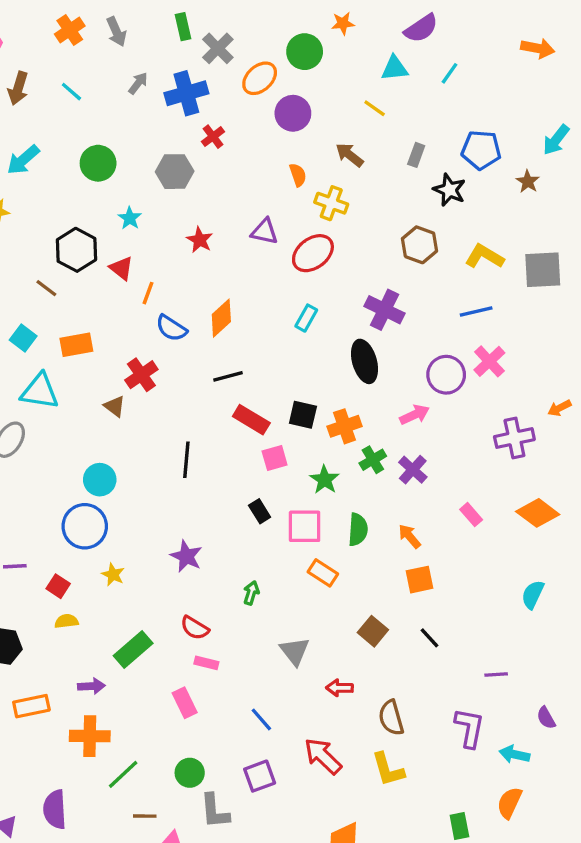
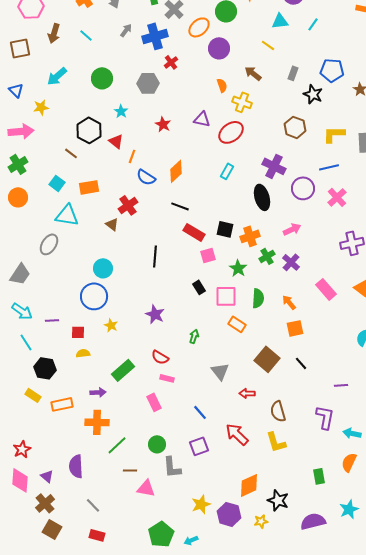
yellow L-shape: (484, 256) -> (334, 134), turned -30
purple circle: (446, 375) -> (303, 188), moved
black line: (228, 376) -> (180, 206), turned 36
pink rectangle: (471, 515) -> (326, 289), size x1.5
red square: (58, 586) -> (78, 332), turned -32
brown square: (373, 631) -> (267, 359), size x1.4

